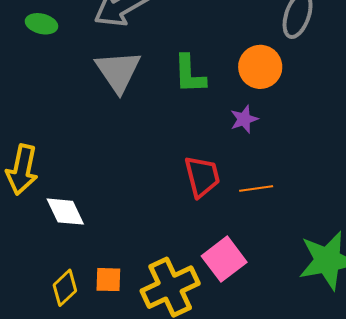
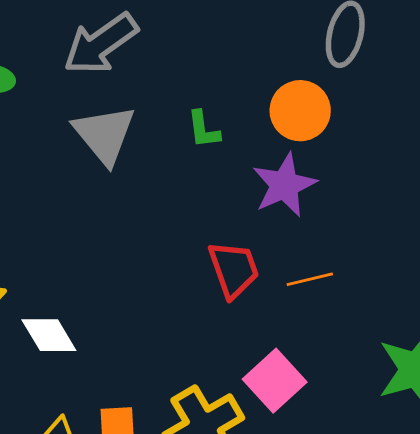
green L-shape: (190, 74) -> (203, 129), size x0.7
purple star: (244, 119) -> (284, 185), size x1.6

